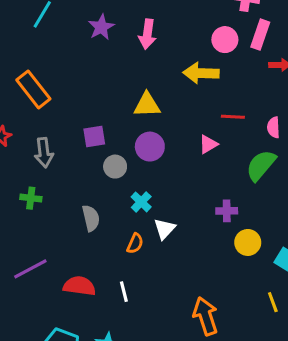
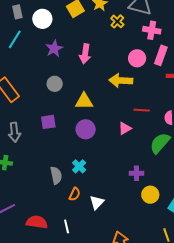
gray circle: (115, 167) -> (55, 84), moved
gray semicircle: (91, 218) -> (56, 175), moved
white triangle: (165, 229) -> (97, 202), moved

